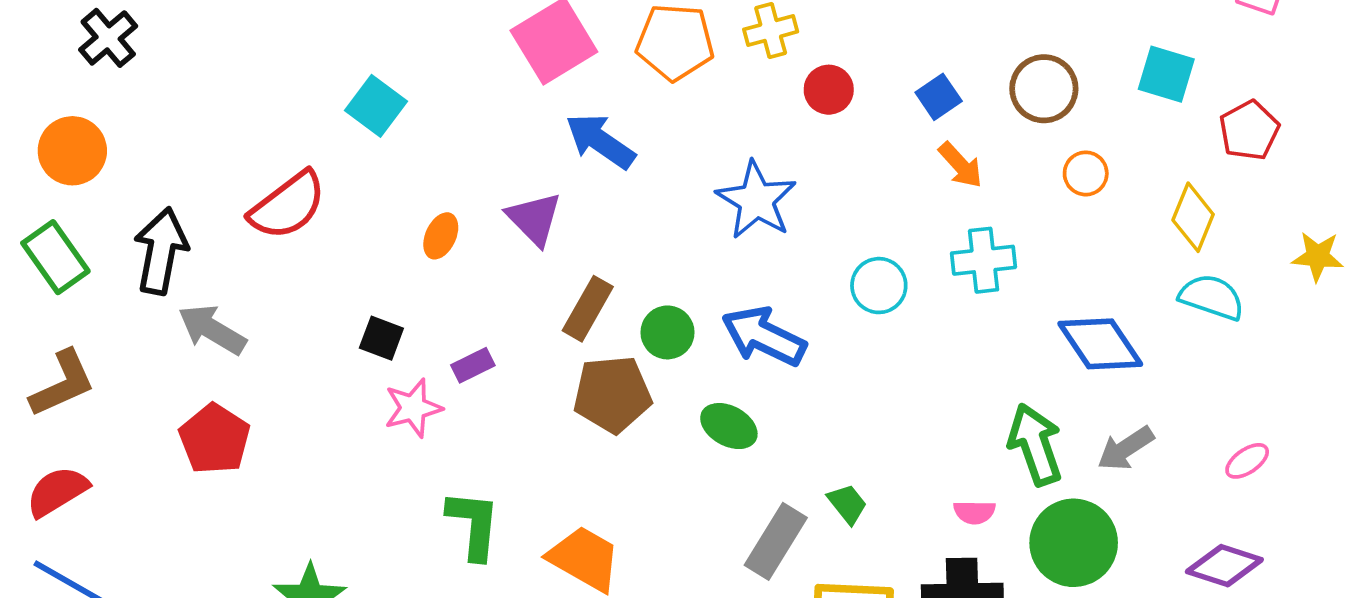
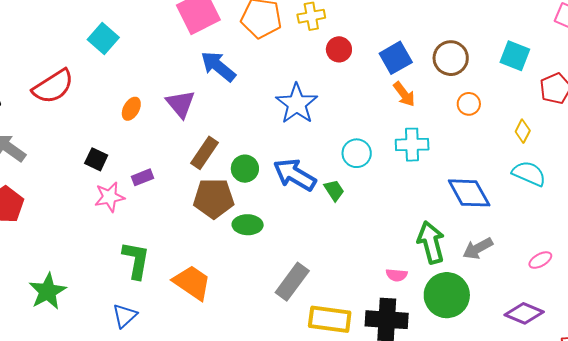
blue square: (939, 97) -> (396, 58), size x1.4
yellow diamond: (1193, 217) -> (523, 131), size x0.7
green ellipse: (729, 426) -> (248, 225), moved, turned -32
green trapezoid: (847, 504) -> (334, 190), moved

